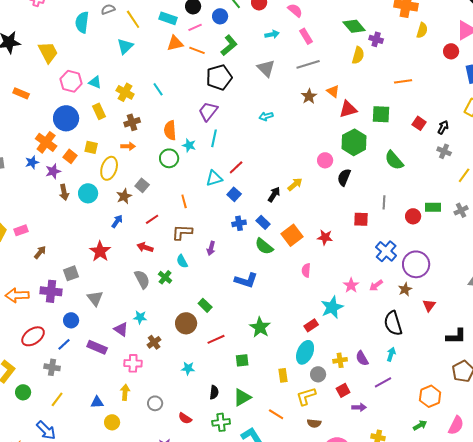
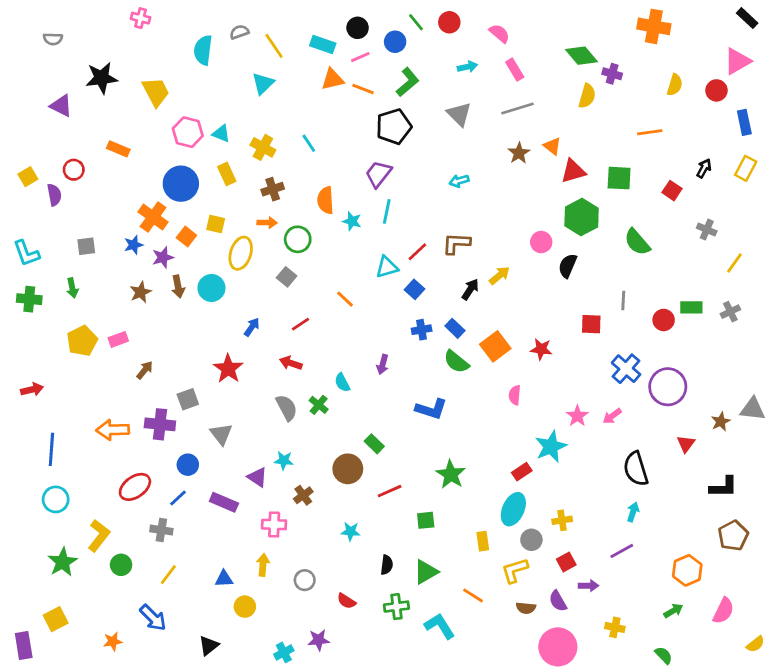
yellow semicircle: (422, 30) -> (675, 85), moved
black arrow: (443, 127) -> (704, 168), moved
green circle: (169, 158) -> (298, 239), moved
brown star: (124, 196) -> (141, 292), moved
orange line: (184, 201) -> (345, 299), turned -32
brown L-shape: (182, 232) -> (456, 243), moved
brown star: (405, 289) -> (721, 422), moved
purple semicircle: (362, 358) -> (558, 601), moved

